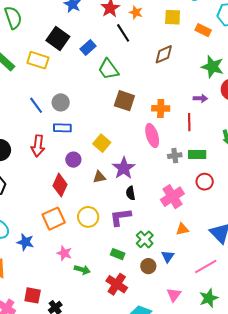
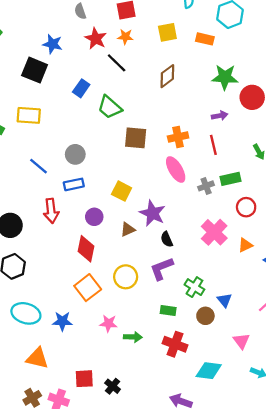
black square: (58, 39) -> (35, 70), moved
gray circle: (61, 102) -> (75, 154), moved
orange triangle: (182, 229) -> (245, 245), moved

